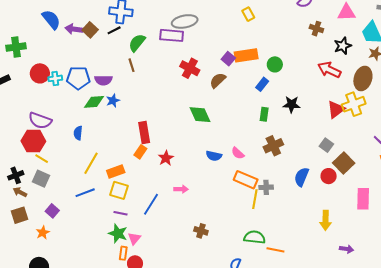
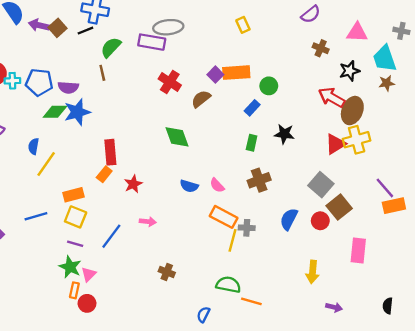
brown ellipse: (363, 78) -> (352, 111), moved
blue star: (113, 101) -> (77, 112), size x1.6
gray square: (326, 145) -> (321, 185), size x1.5
yellow line: (91, 163) -> (46, 164), moved

